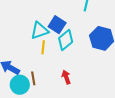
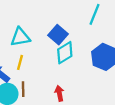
cyan triangle: (39, 30) -> (20, 37), moved
yellow line: (43, 47) -> (20, 62), moved

